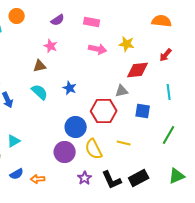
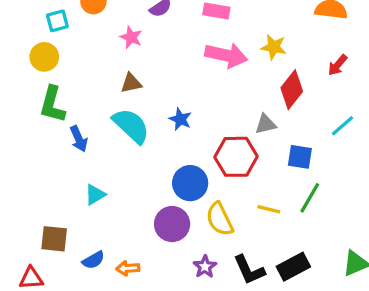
pink star: (51, 46) -> (131, 37), moved
pink arrow: (98, 49) -> (226, 55), size x1.4
red diamond: (138, 70) -> (292, 90), turned -45
cyan semicircle: (40, 92) -> (131, 126), size x1.4
cyan line: (169, 92) -> (343, 126), turned 56
green line: (169, 135) -> (310, 198), moved
cyan triangle: (14, 141) -> (95, 195), moved

